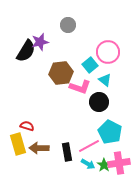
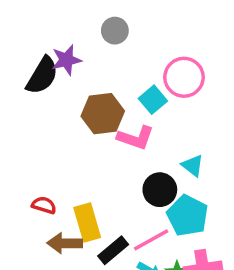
cyan triangle: (105, 80) -> (193, 165), moved
black circle: (99, 102) -> (160, 190), moved
yellow rectangle: (18, 144) -> (87, 223), moved
black rectangle: (67, 152) -> (113, 250), turned 60

